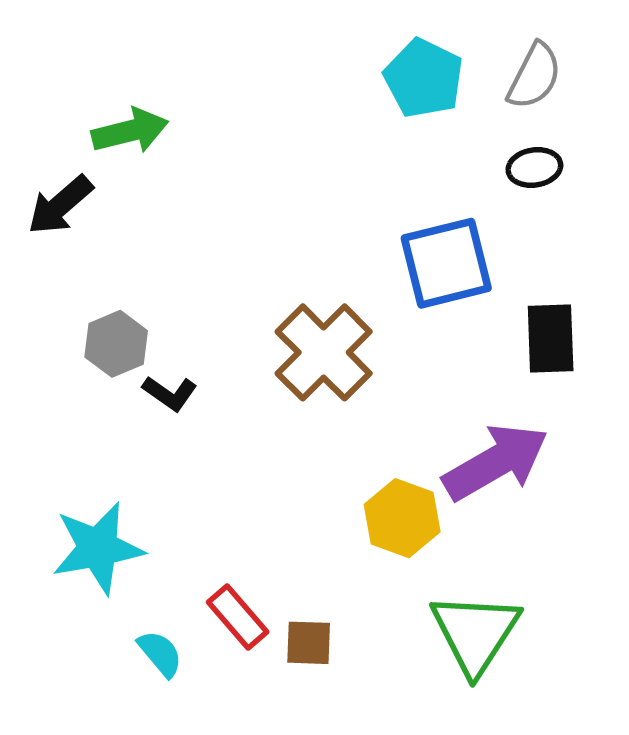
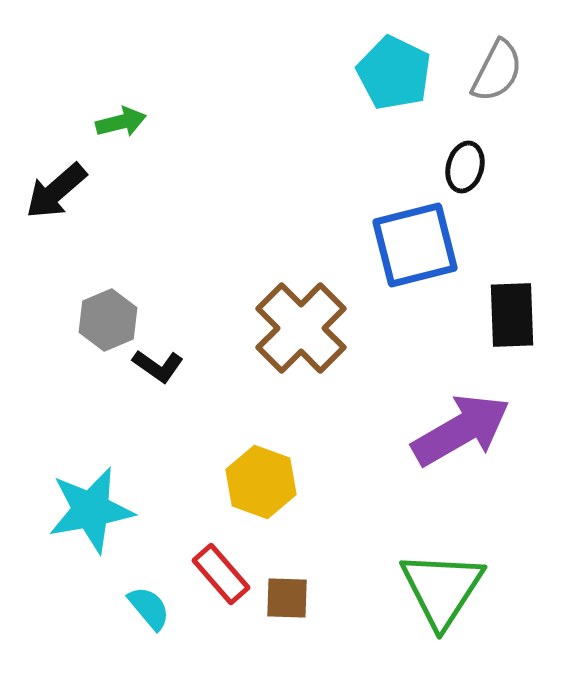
green arrow: (130, 131) -> (121, 122), size x0.7
black ellipse: (534, 167) -> (465, 167), moved, turned -66
yellow hexagon: (402, 518) -> (261, 482), moved

